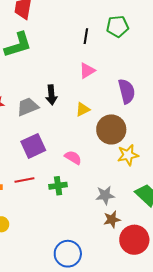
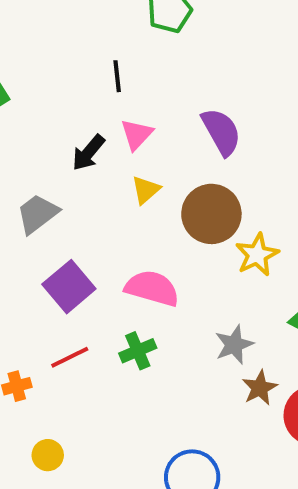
black line: (86, 36) -> (117, 76), moved
pink triangle: (87, 71) -> (137, 134), moved
black arrow: (51, 95) -> (88, 153), moved, turned 60
pink semicircle: (73, 158) -> (152, 288), size x1.5

